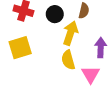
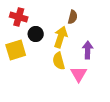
black circle: (55, 14) -> (36, 34), moved

